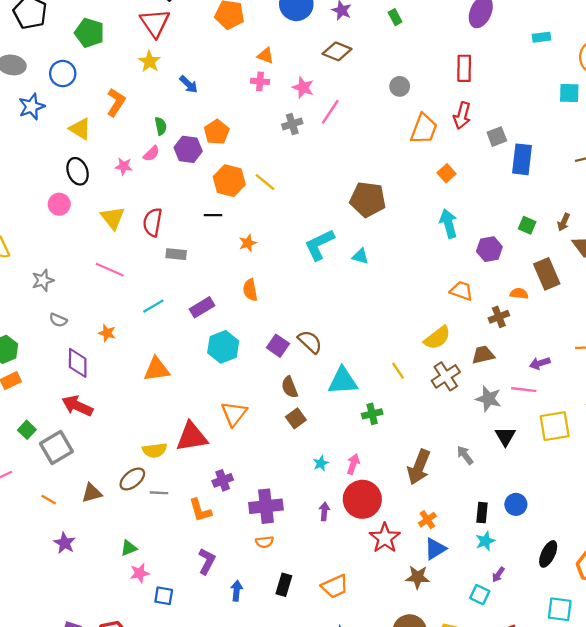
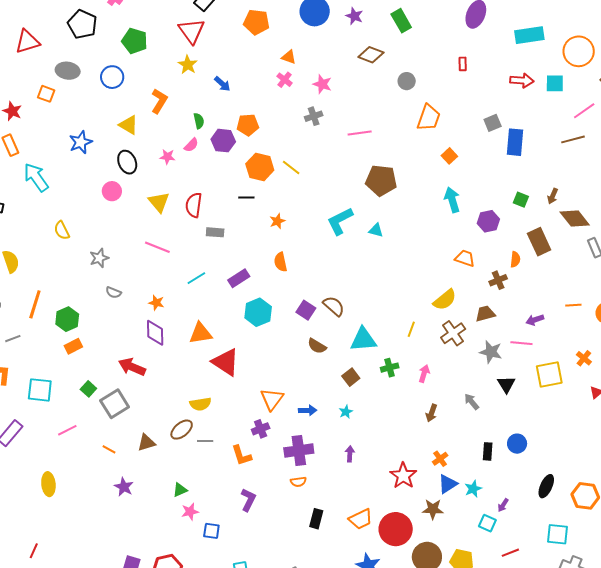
green rectangle: (395, 17) -> (401, 21), size x1.6
cyan rectangle: (541, 37) -> (529, 35), size x1.8
brown diamond: (337, 51) -> (371, 55), moved
red rectangle: (464, 68) -> (463, 64), size x0.6
pink cross: (260, 81) -> (285, 80), turned 35
blue star: (32, 107) -> (81, 142), moved
pink line: (330, 112) -> (360, 133), moved, turned 50
red arrow: (462, 116) -> (522, 81), moved, turned -100
orange pentagon: (217, 132) -> (248, 125), turned 30
orange semicircle: (519, 294) -> (515, 259), turned 91
purple diamond: (78, 363) -> (155, 333), moved
yellow line: (398, 371) -> (411, 329), turned 56
brown semicircle: (290, 387) -> (317, 346), turned -36
orange triangle: (234, 414) -> (272, 399), moved
brown square: (296, 418) -> (351, 377), moved
red triangle: (192, 437) -> (226, 362), moved, turned 44
pink arrow: (353, 464) -> (424, 374), moved
brown arrow: (419, 467) -> (432, 413), size x0.6
red circle: (362, 499) -> (396, 529), moved
cyan star: (485, 541) -> (473, 489), moved
blue arrow: (237, 591) -> (308, 410), moved, turned 84

